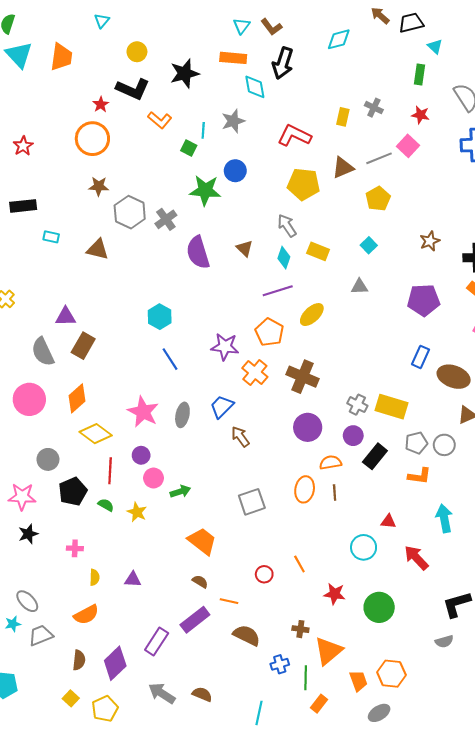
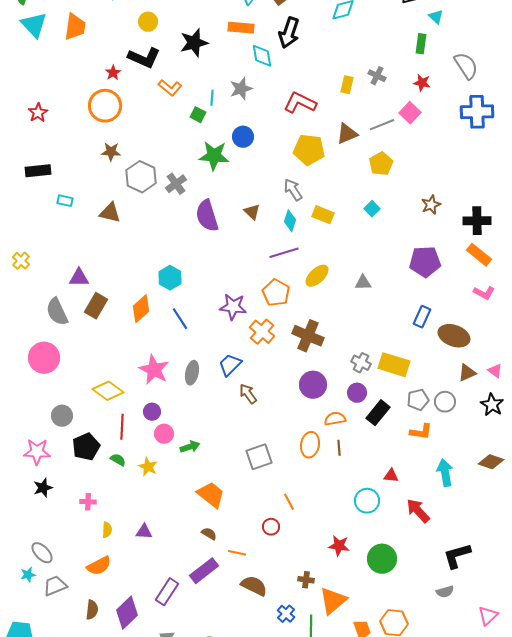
gray triangle: (359, 287) -> (363, 283), moved
orange diamond: (77, 398) -> (141, 309), moved
orange line: (299, 564) -> (289, 502), moved
blue cross: (280, 664) -> (286, 614), turned -30

